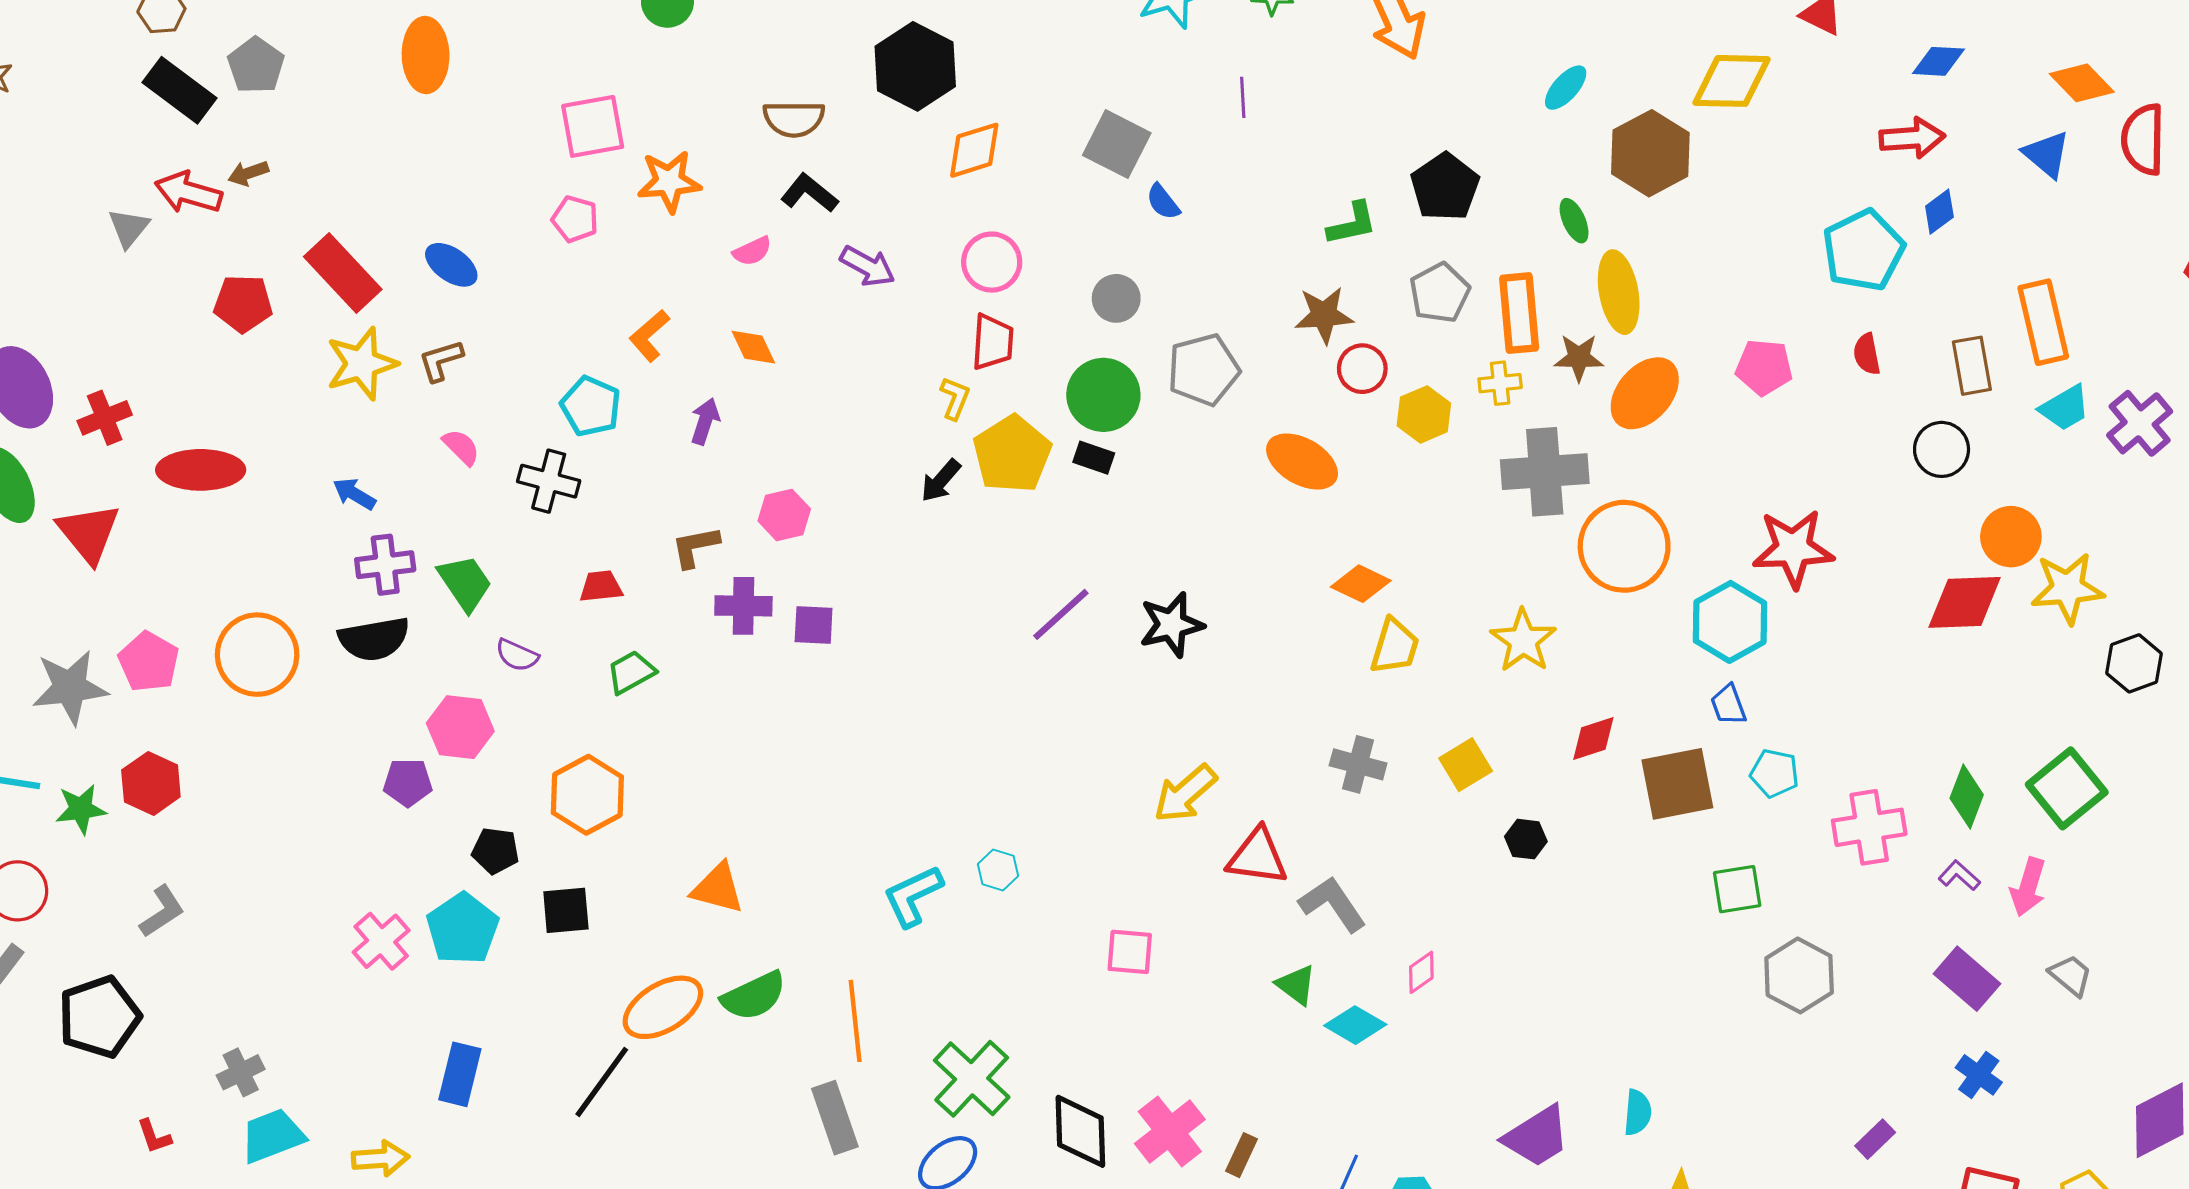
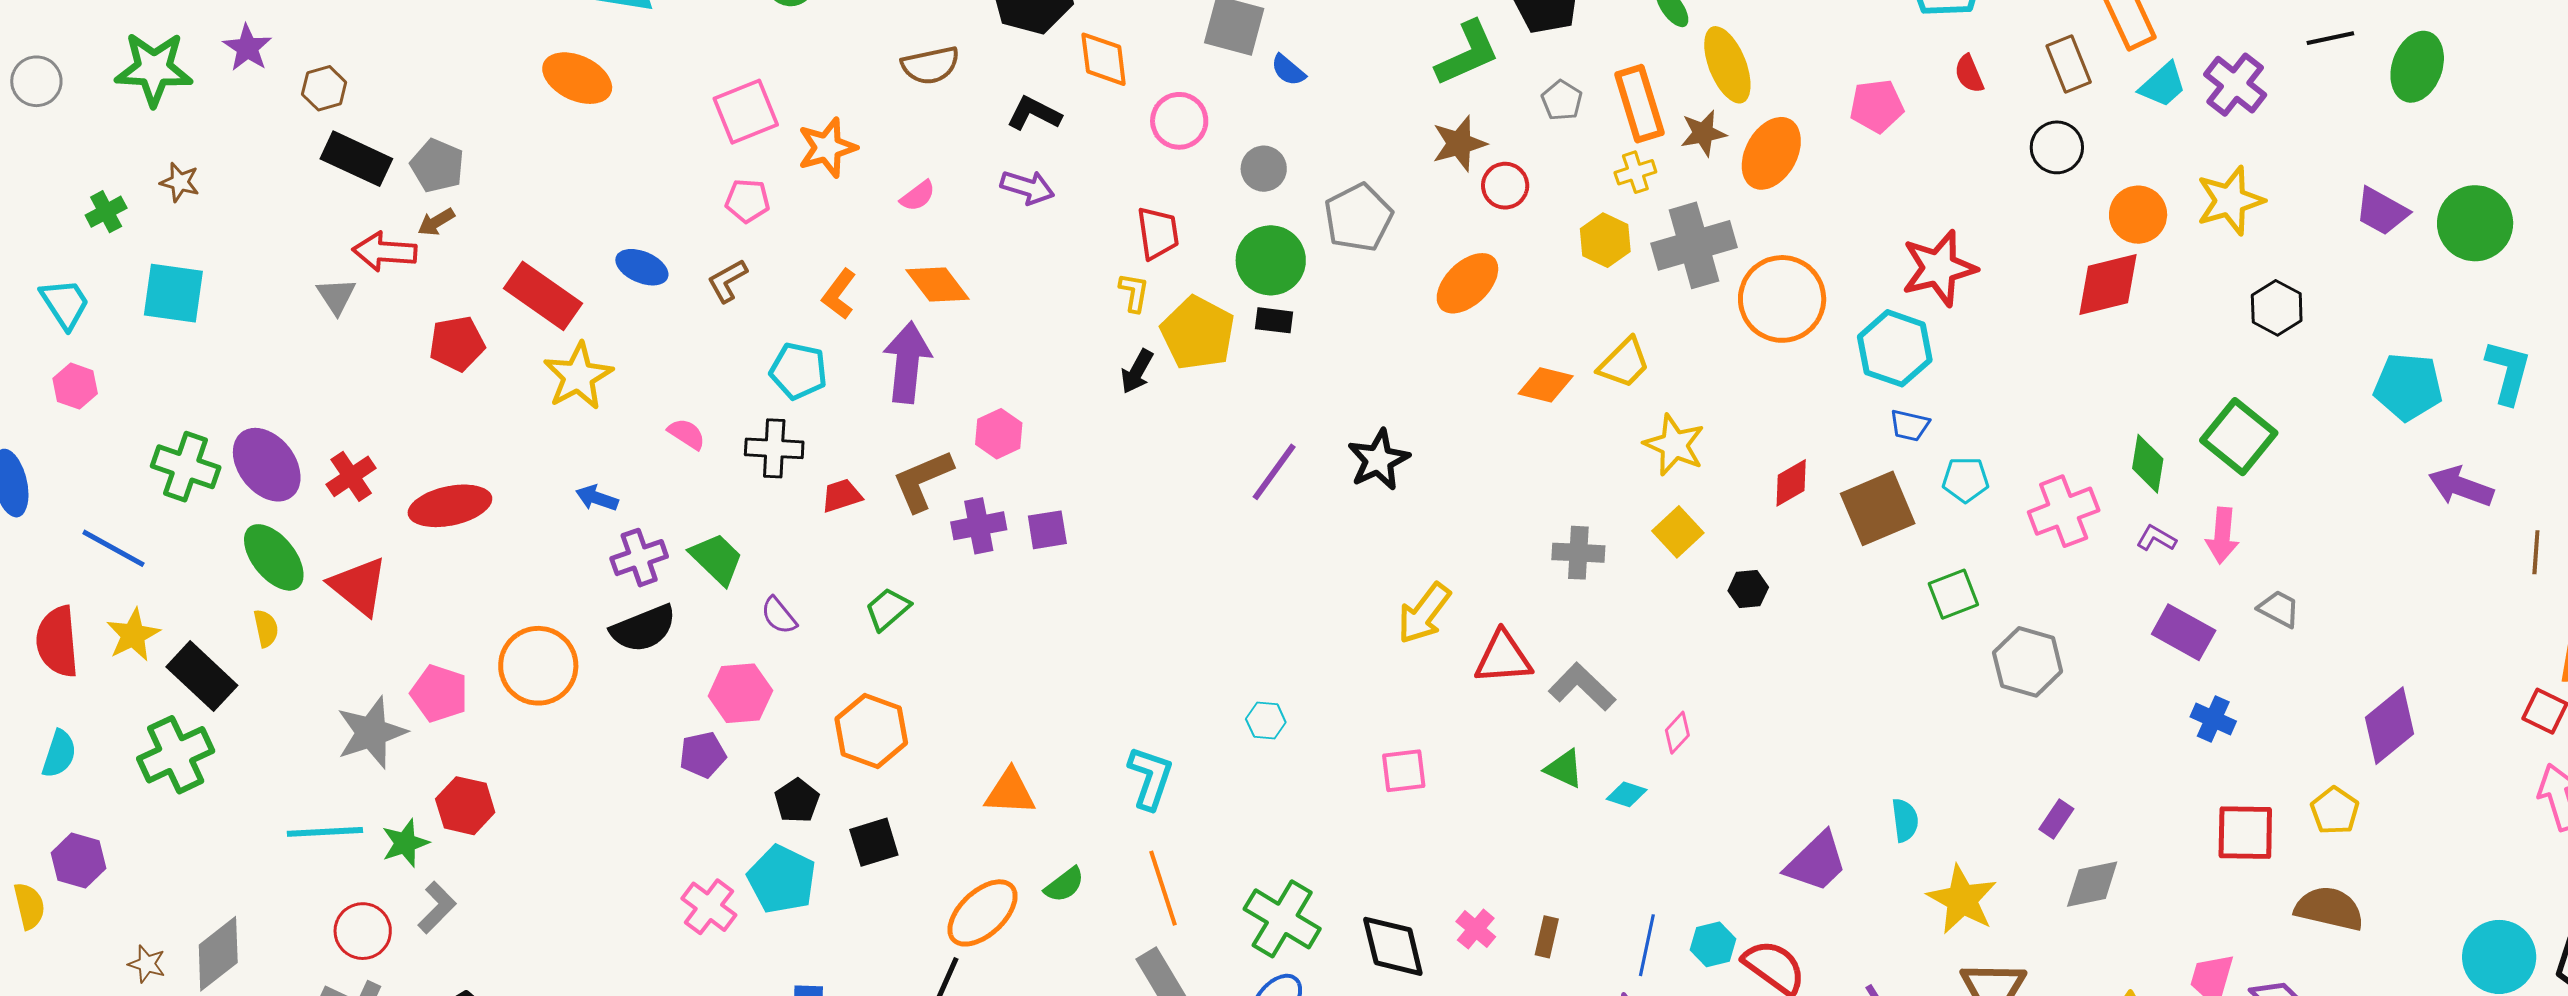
orange ellipse: (426, 55) -> (577, 78), turned -52
gray pentagon: (256, 65) -> (437, 166), moved
orange diamond: (974, 150) -> (1104, 59), turned -68
black L-shape: (809, 193) -> (1034, 113), moved
green L-shape: (1352, 224) -> (1467, 53), size x1.4
pink circle: (992, 262) -> (1179, 121), moved
gray pentagon: (1440, 293) -> (1562, 100), size x0.7
orange diamond: (753, 347) -> (938, 284), size x1.4
brown L-shape: (441, 360) -> (727, 281), moved
yellow hexagon: (1424, 414) -> (1605, 240), moved
purple arrow: (705, 421) -> (907, 362), size x1.8
orange ellipse: (1302, 461) -> (1467, 283), turned -62
brown L-shape: (695, 547) -> (923, 481), size x1.4
red trapezoid: (601, 586) -> (842, 496), moved
yellow star: (2067, 588) -> (2230, 201), moved
yellow star: (1523, 641) -> (1674, 445), moved
yellow trapezoid: (1395, 646) -> (1624, 363), moved, turned 40
purple semicircle: (517, 655) -> (779, 616), turned 39
blue trapezoid: (1728, 705) -> (1910, 425), turned -45
black pentagon: (495, 851) -> (797, 801), turned -30
cyan L-shape: (913, 896) -> (1150, 778), moved, turned 146
gray L-shape: (162, 912) -> (437, 907), moved
green semicircle: (754, 996) -> (1064, 885), size x0.7
cyan diamond: (1355, 1025) -> (1627, 794), size x0.7
pink cross: (1170, 1131) -> (1476, 929), size x0.6
purple rectangle: (1875, 1139) -> (2056, 819), moved

